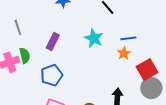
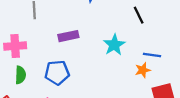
purple rectangle: (53, 41) -> (68, 36), turned 36
green semicircle: (25, 56) -> (20, 75), moved

